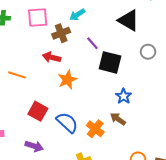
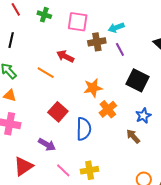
purple line: (92, 43) -> (120, 49), moved
red arrow: (52, 57) -> (65, 56), moved
blue semicircle: (67, 122) -> (84, 129), turned 35
orange cross: (95, 129) -> (108, 109), moved

